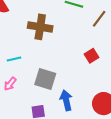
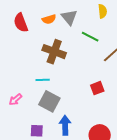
cyan line: (14, 59) -> (43, 80), moved

